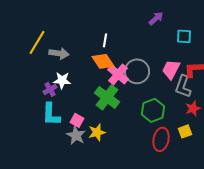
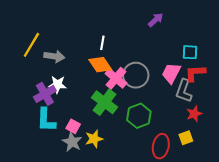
cyan square: (184, 36) -> (190, 52), moved
purple cross: (50, 89) -> (45, 94), size x1.5
green hexagon: (153, 110) -> (139, 116), moved

